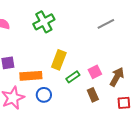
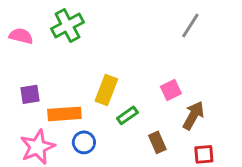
green cross: (44, 22) -> (67, 25), moved
gray line: (106, 24) -> (190, 25), moved, turned -30
pink square: (95, 72) -> (171, 90), moved

